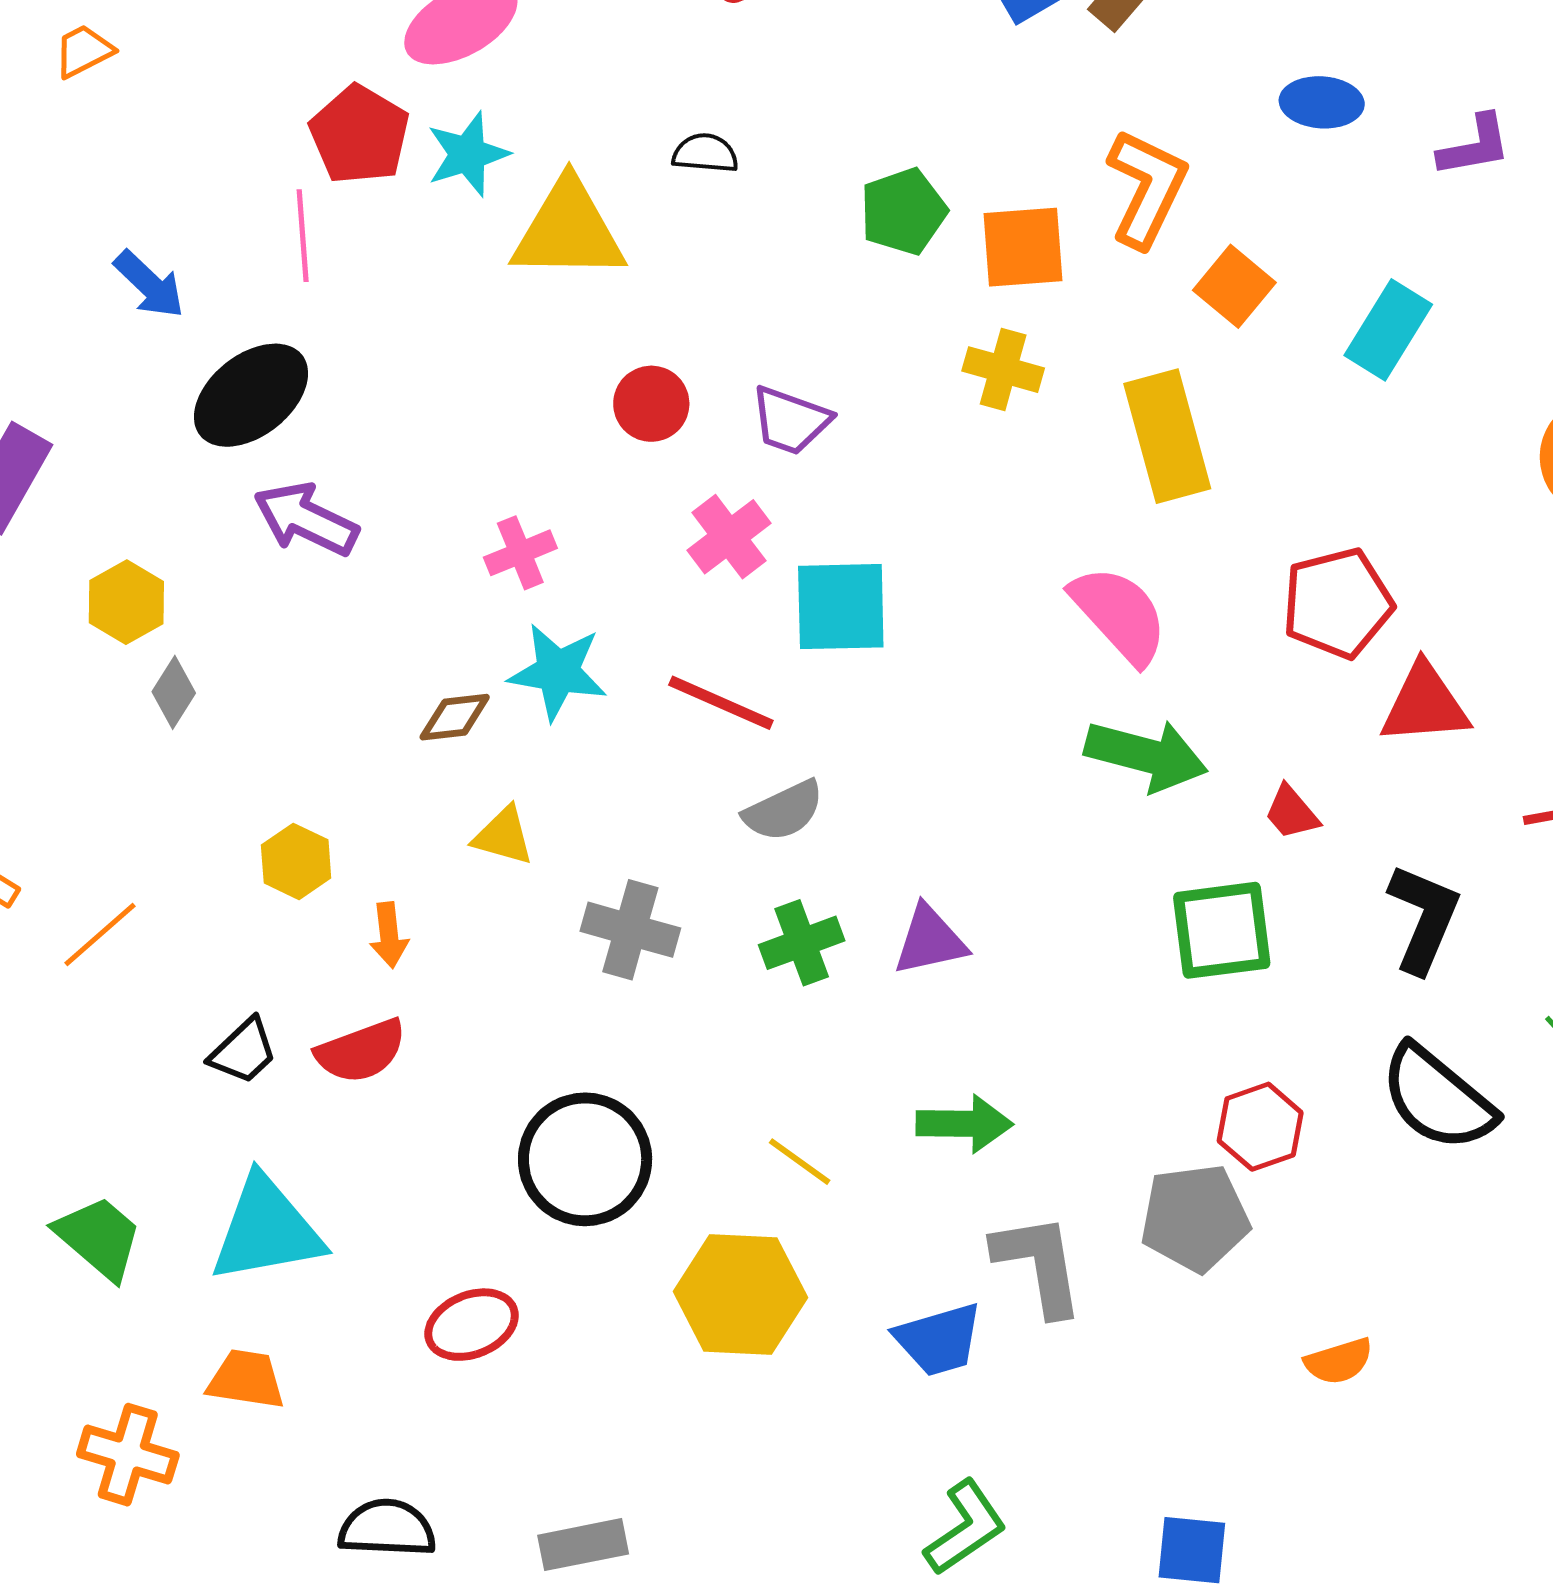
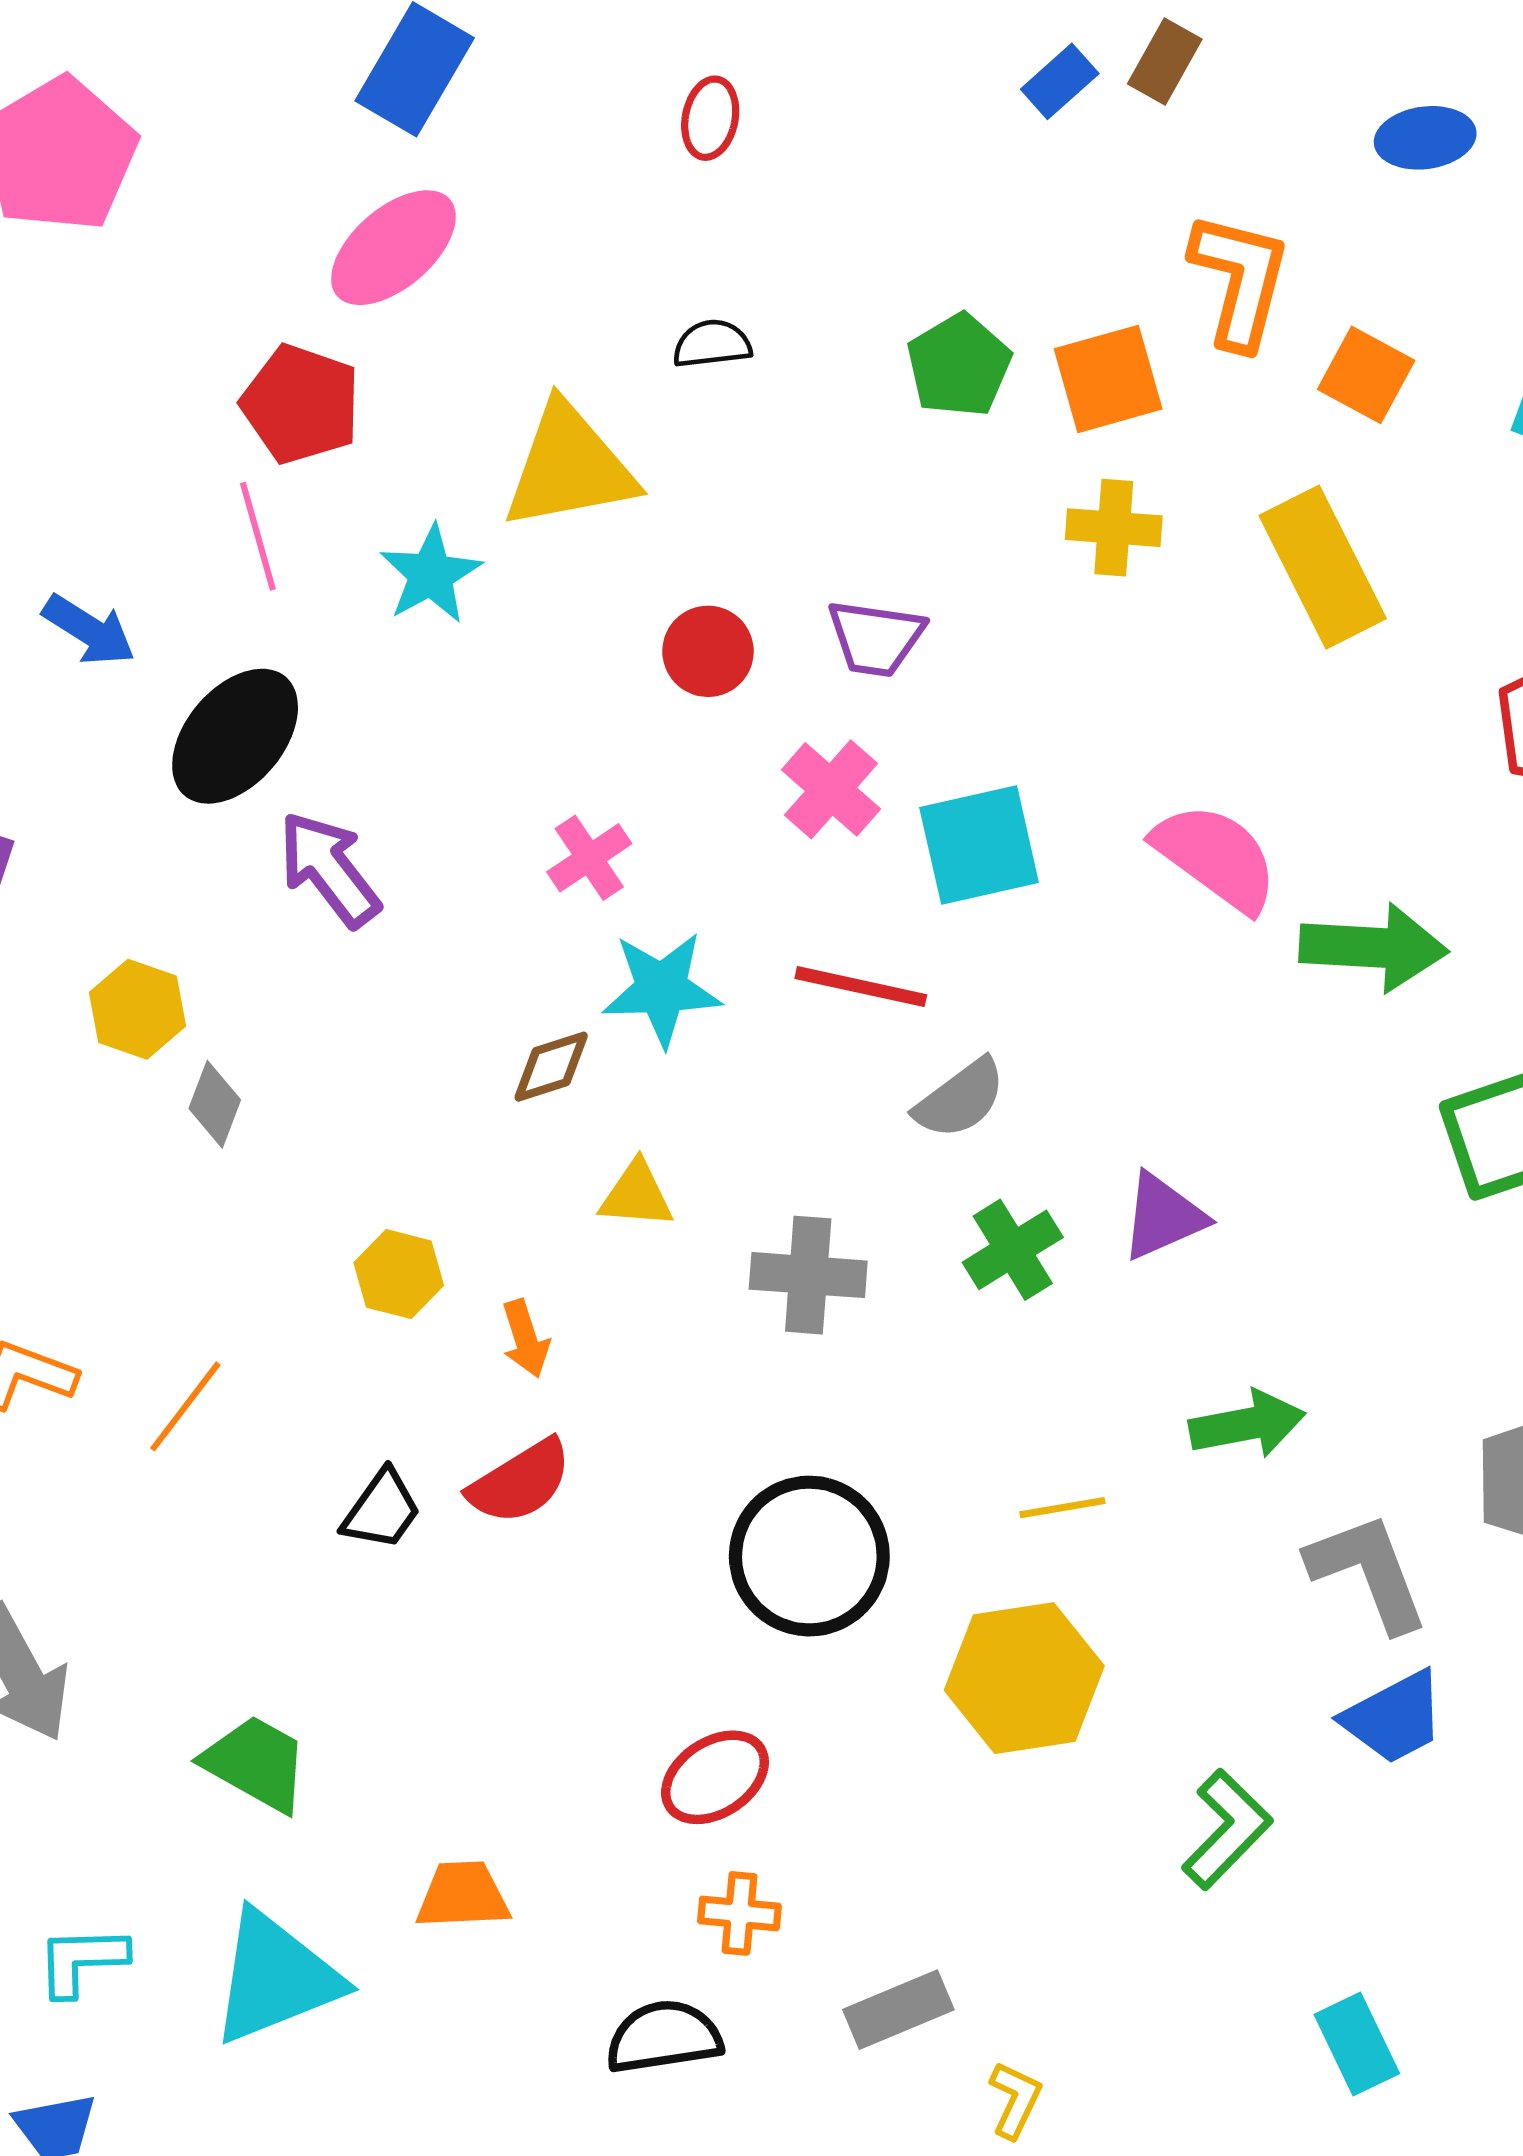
cyan star: (468, 154) -> (431, 574), moved
purple arrow: (306, 519) -> (329, 869), turned 38
pink semicircle: (1119, 615) -> (1216, 857), moved
yellow line: (800, 1162) -> (1062, 1508), turned -34
cyan triangle: (267, 1230) -> (276, 1978), moved
blue trapezoid: (939, 1340) -> (1394, 1718), moved
orange cross: (128, 1455) -> (739, 1913), moved, size x0.7
green L-shape: (965, 1528) -> (1227, 1829), moved

